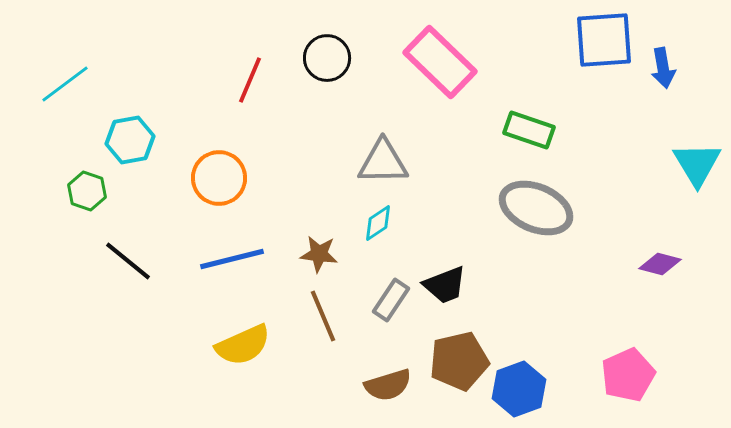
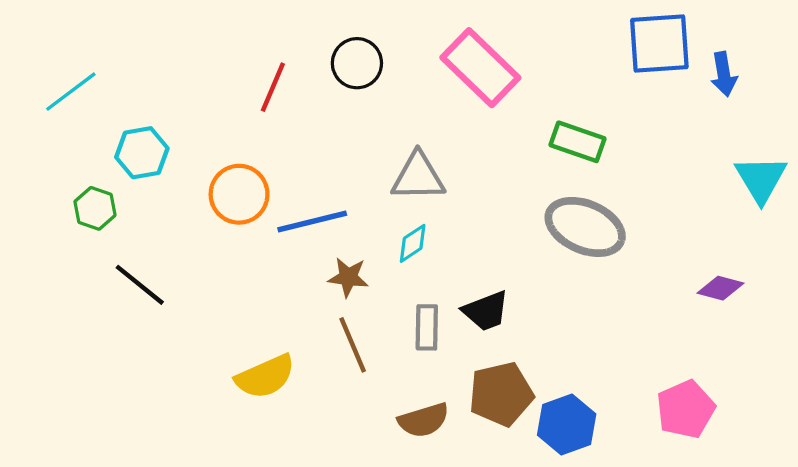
blue line: (232, 259) -> (312, 221), moved
gray rectangle: (391, 300) -> (427, 327), turned -33

